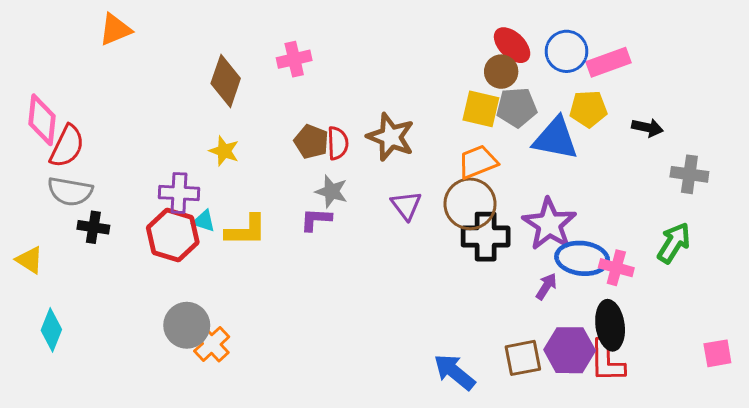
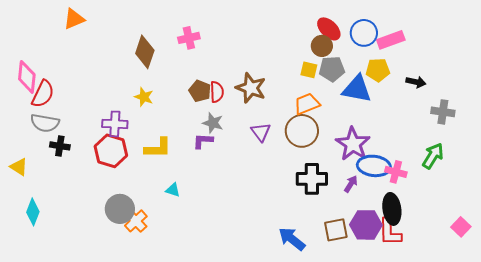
yellow square: (481, 109) -> (309, 70), size x0.7
cyan triangle: (204, 221) -> (173, 190), moved
black cross: (486, 237) -> (312, 179), moved
pink square: (717, 353) -> (461, 227), turned -36

